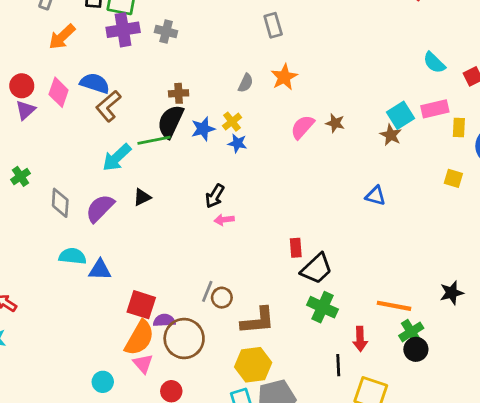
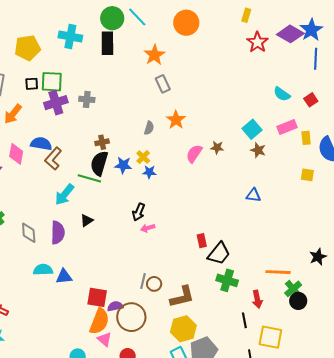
cyan square: (400, 115) -> (252, 129), moved
blue star: (203, 129) -> (123, 165), turned 30
green line: (154, 140) -> (89, 178), turned 35
purple semicircle: (100, 208) -> (58, 233), turned 145

